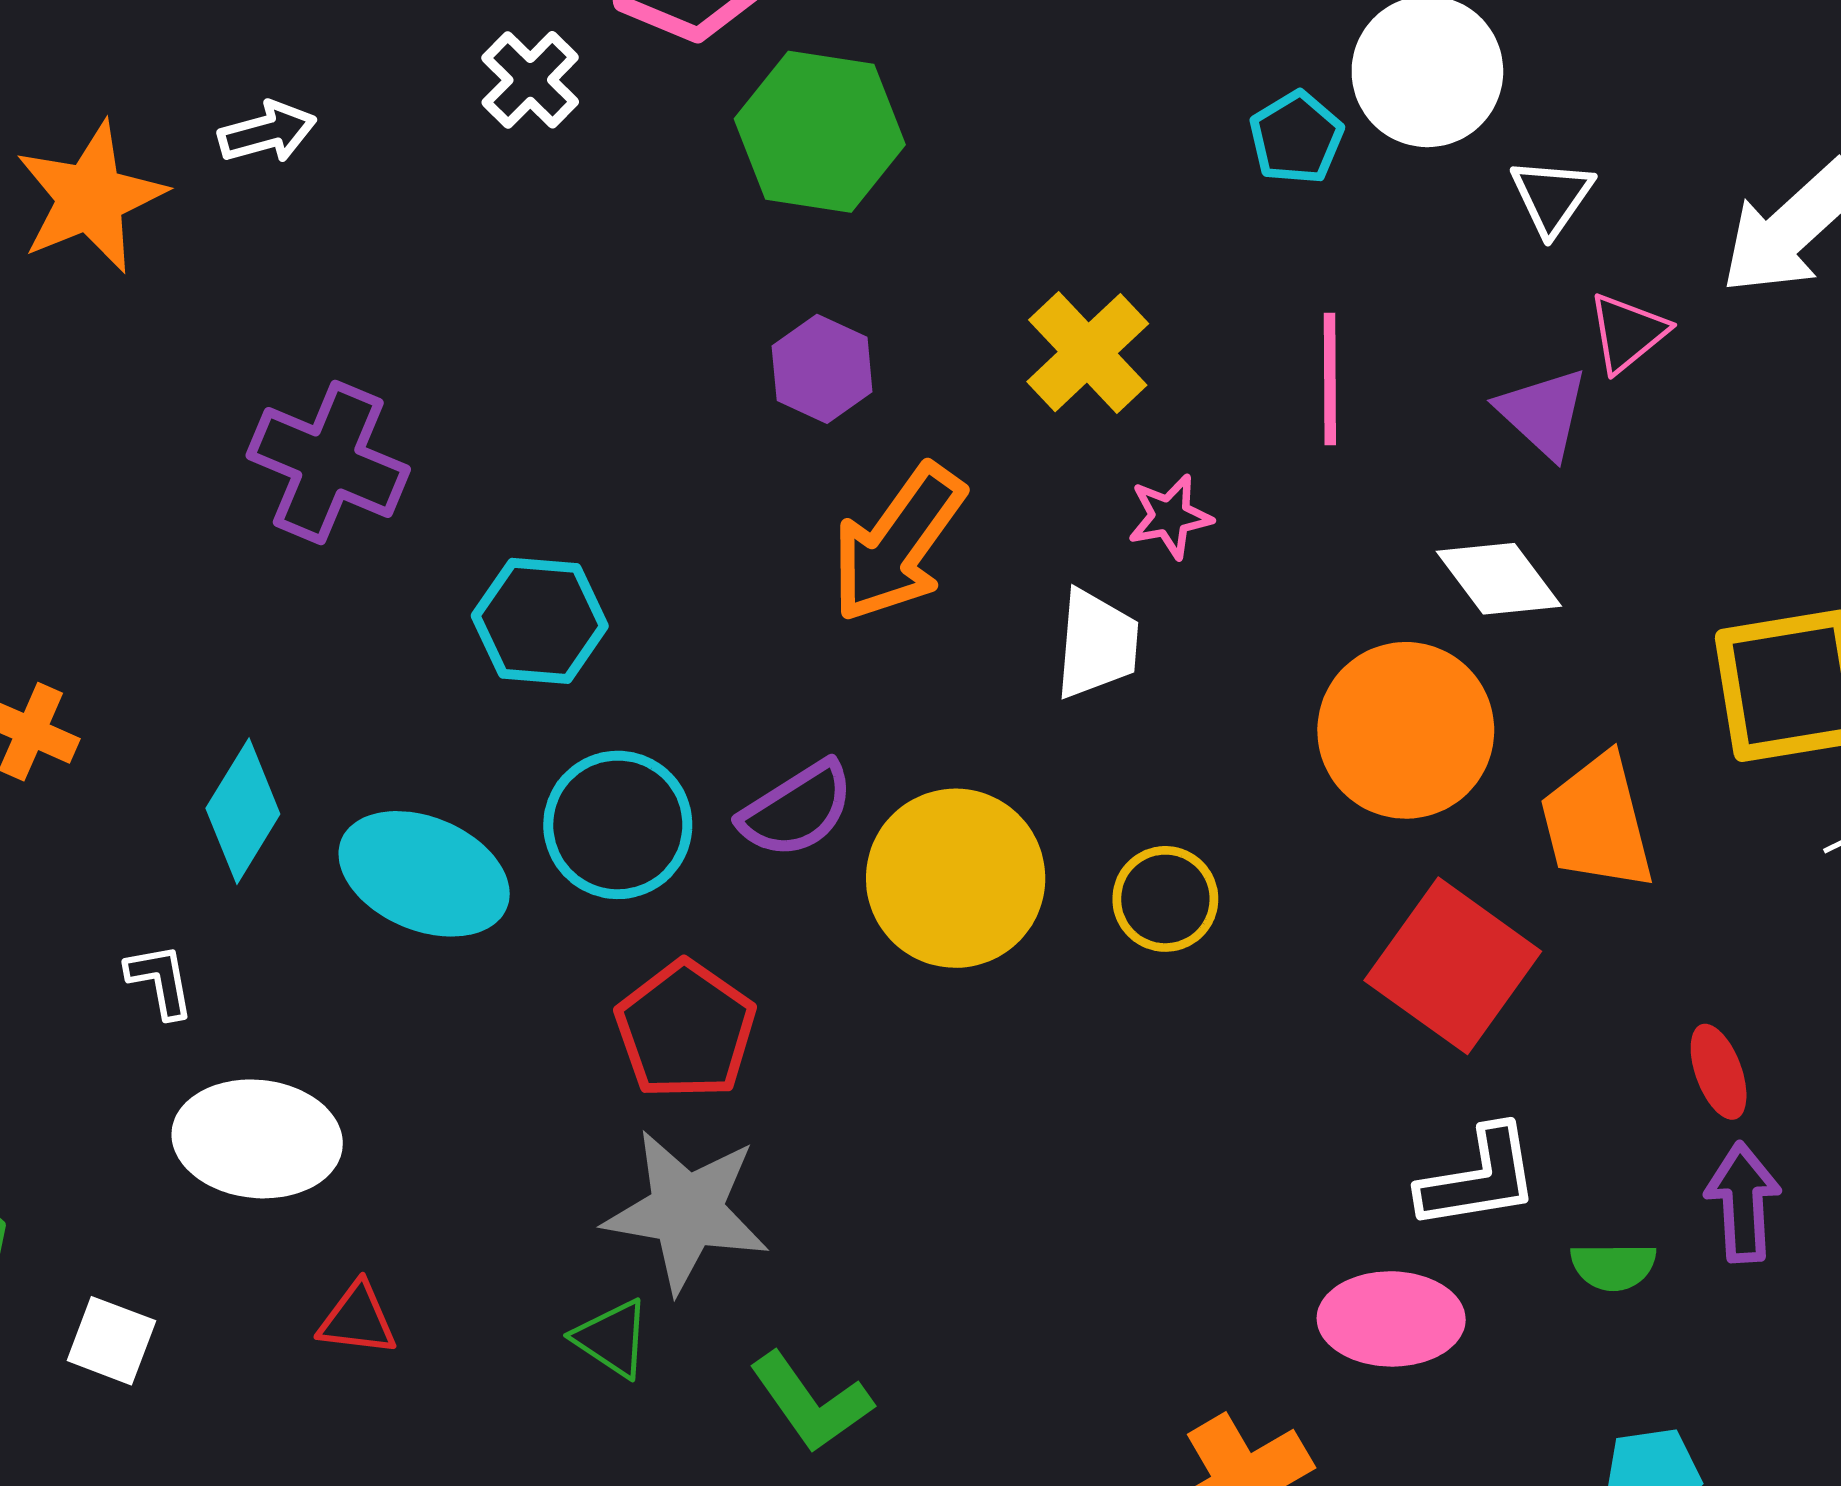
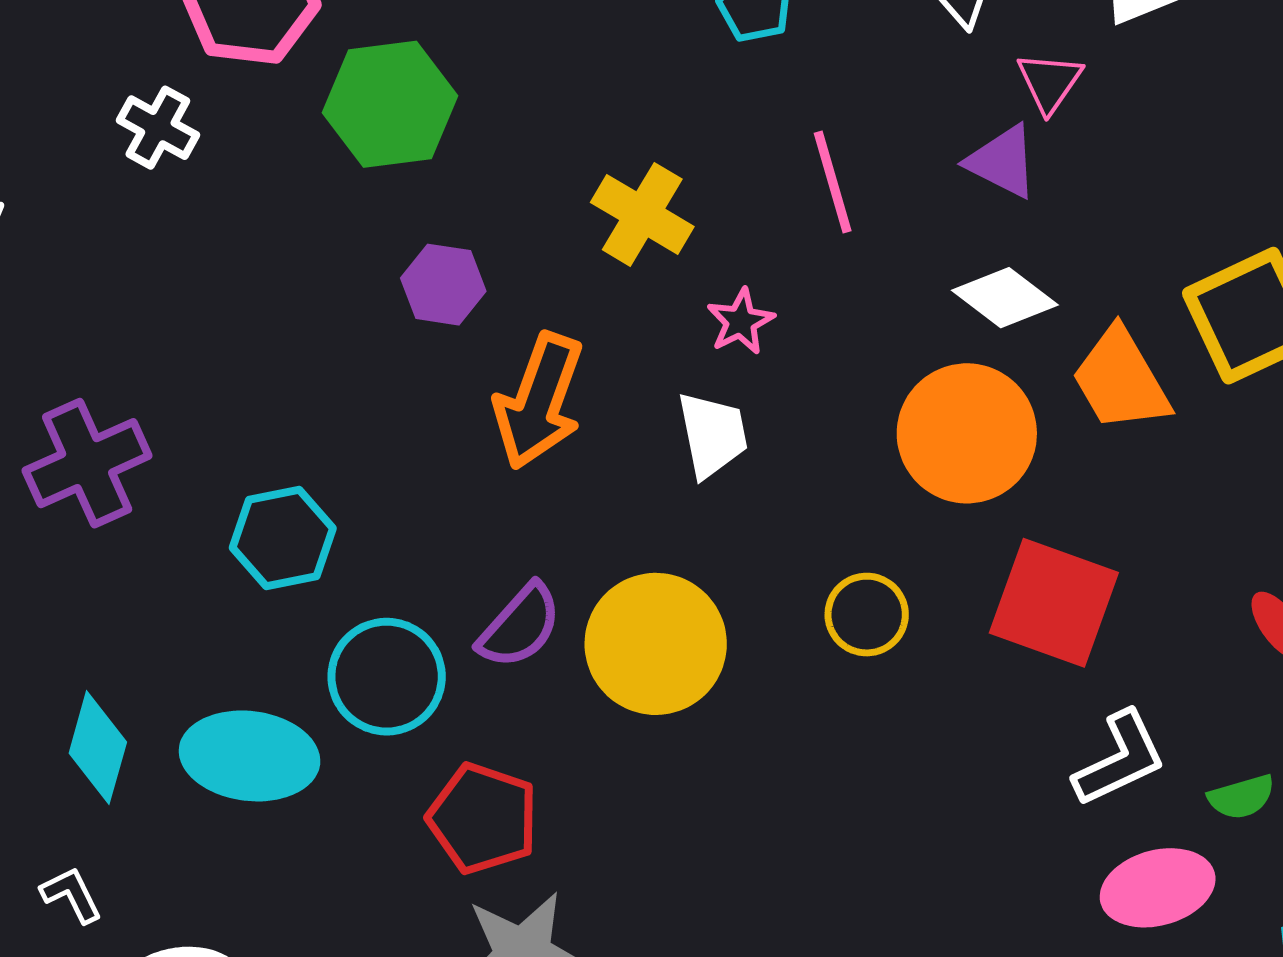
purple cross: (328, 462) -> (87, 463), turned -31
orange trapezoid: (1597, 822) -> (1121, 380), moved
yellow circle: (1165, 899) -> (867, 615), moved
pink ellipse: (1391, 1319) -> (1158, 888), moved

